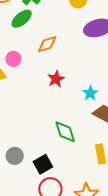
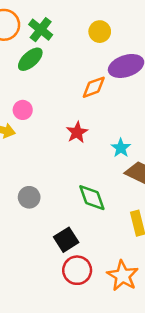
orange diamond: (47, 44) -> (94, 87), moved
gray circle: (15, 156) -> (29, 197), moved

